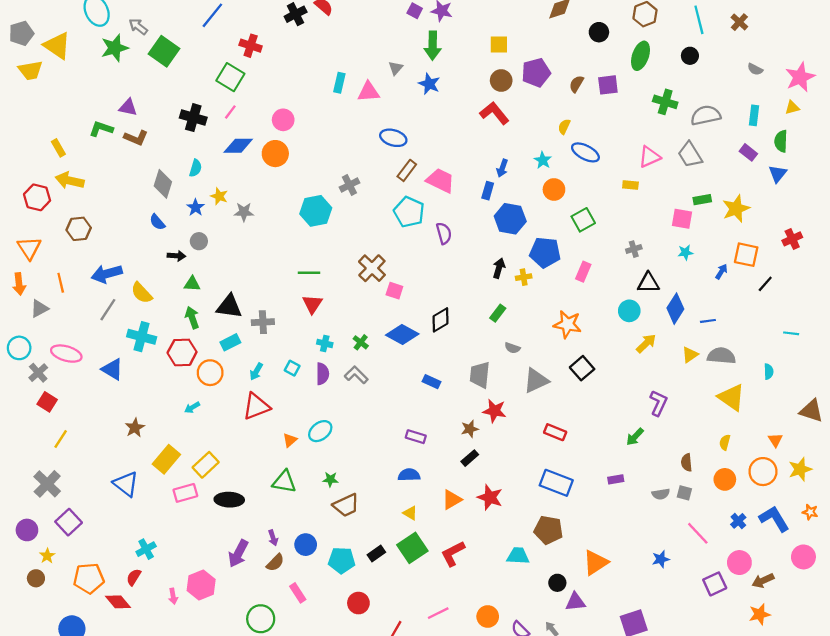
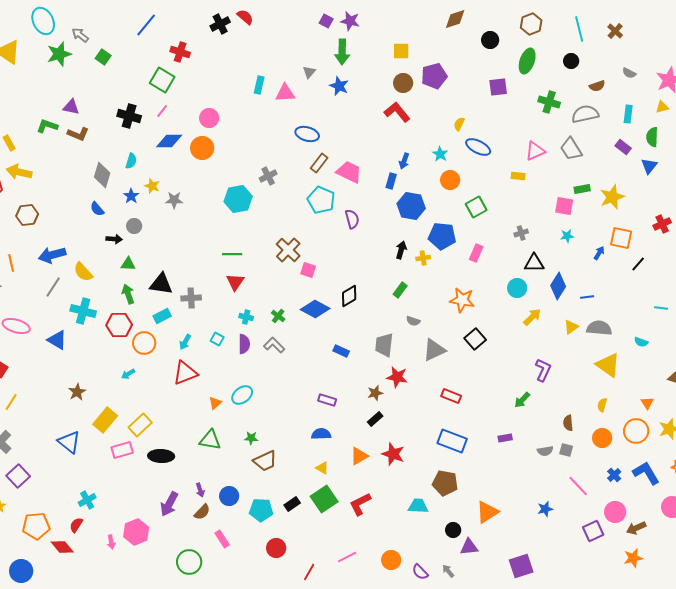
green square: (164, 51) -> (103, 57), size x0.6
brown semicircle: (576, 84) -> (597, 86), moved, turned -140
cyan semicircle: (769, 372) -> (641, 342), turned 112

